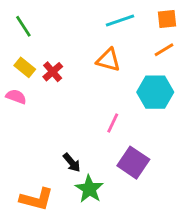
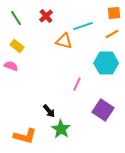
cyan line: (120, 20) -> (83, 26), moved
orange triangle: (108, 60) -> (64, 41), moved
red cross: (53, 72) -> (46, 16), moved
purple square: (133, 163) -> (103, 110), moved

